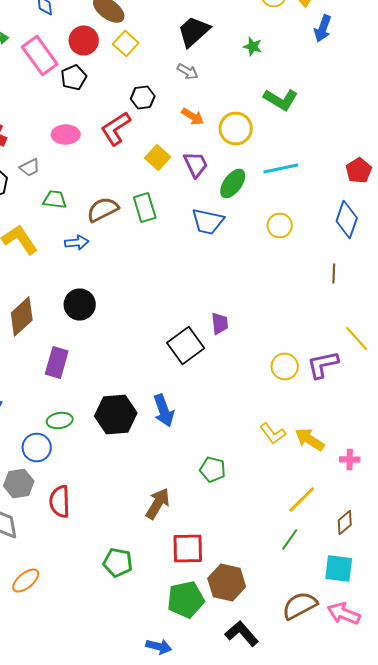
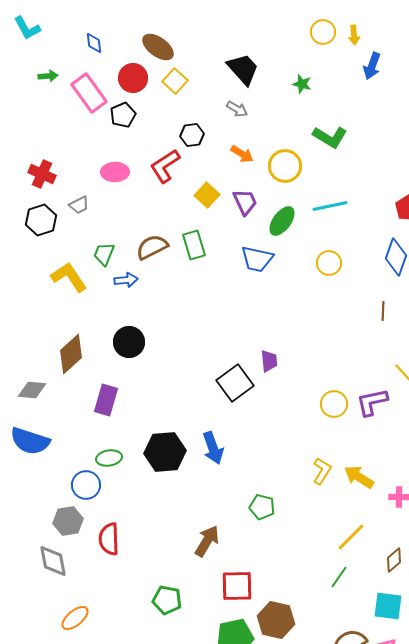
black trapezoid: (194, 32) -> (243, 69), turned 90
green trapezoid: (55, 200) -> (104, 254), moved, turned -75
yellow L-shape: (273, 434) -> (322, 471), turned -112

